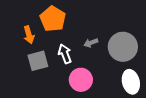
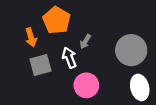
gray arrow: (91, 43) -> (85, 42), moved, turned -40

